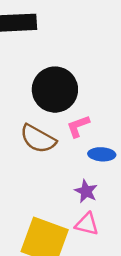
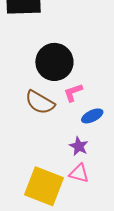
blue ellipse: (102, 154) -> (92, 116), turned -30

